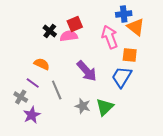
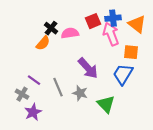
blue cross: (124, 14) -> (113, 18), moved
red square: (75, 24) -> (93, 21), moved
orange semicircle: (42, 64) -> (43, 43), moved, turned 105
gray star: (83, 106) -> (80, 93), moved
green triangle: (105, 107) -> (106, 104), turned -30

